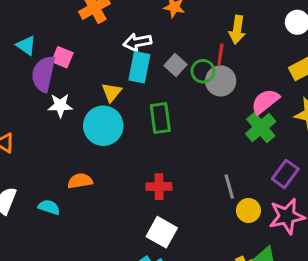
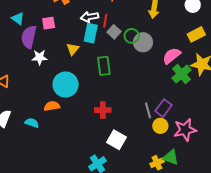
red line: (220, 54) -> (105, 21), moved
pink square: (62, 57) -> (49, 23), moved, turned -32
cyan circle: (103, 126) -> (66, 85), moved
green cross: (261, 128) -> (182, 74), moved
purple rectangle: (285, 174) -> (163, 108), moved
white square: (162, 232) -> (116, 140), moved

